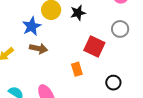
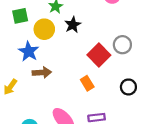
gray circle: (120, 29) -> (122, 45), moved
red square: (94, 46) -> (99, 55), turned 35

